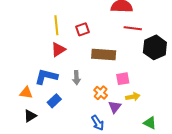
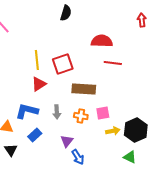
red square: (82, 29) -> (63, 64), size x1.5
black hexagon: (155, 47) -> (136, 130), moved
orange cross: (101, 93) -> (81, 116), moved, turned -32
purple triangle: (115, 107) -> (67, 141), moved
black triangle: (30, 116) -> (11, 150), turned -32

